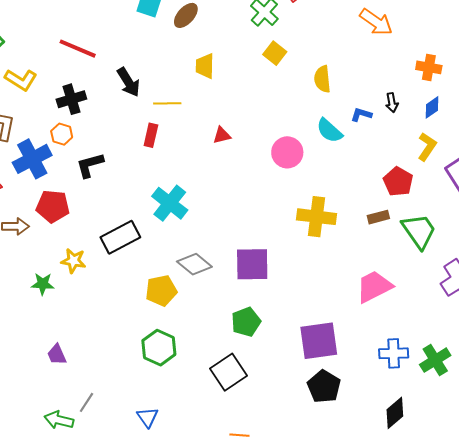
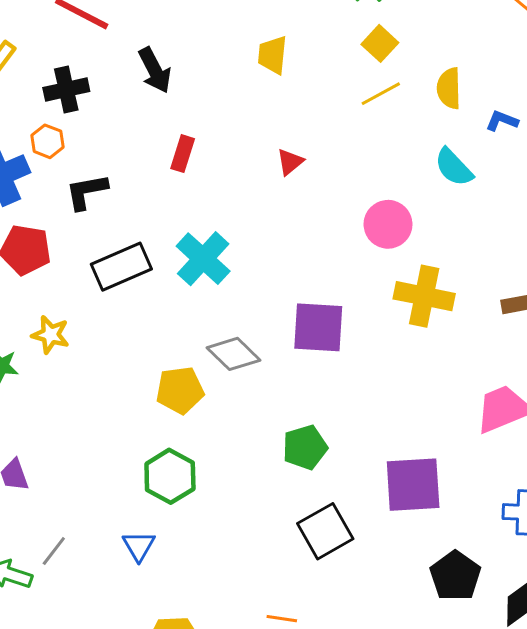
yellow line: (167, 103) -> (381, 94), moved, turned -32
blue L-shape: (361, 114) -> (502, 121), moved
red triangle: (222, 135) -> (290, 162), turned -30
pink circle: (287, 152) -> (388, 224), moved
black rectangle: (120, 237) -> (121, 267), moved
purple square: (252, 264) -> (318, 327), moved
black square: (229, 372) -> (325, 531), moved
black pentagon: (324, 387) -> (455, 576), moved
blue triangle: (148, 417) -> (139, 546), moved

